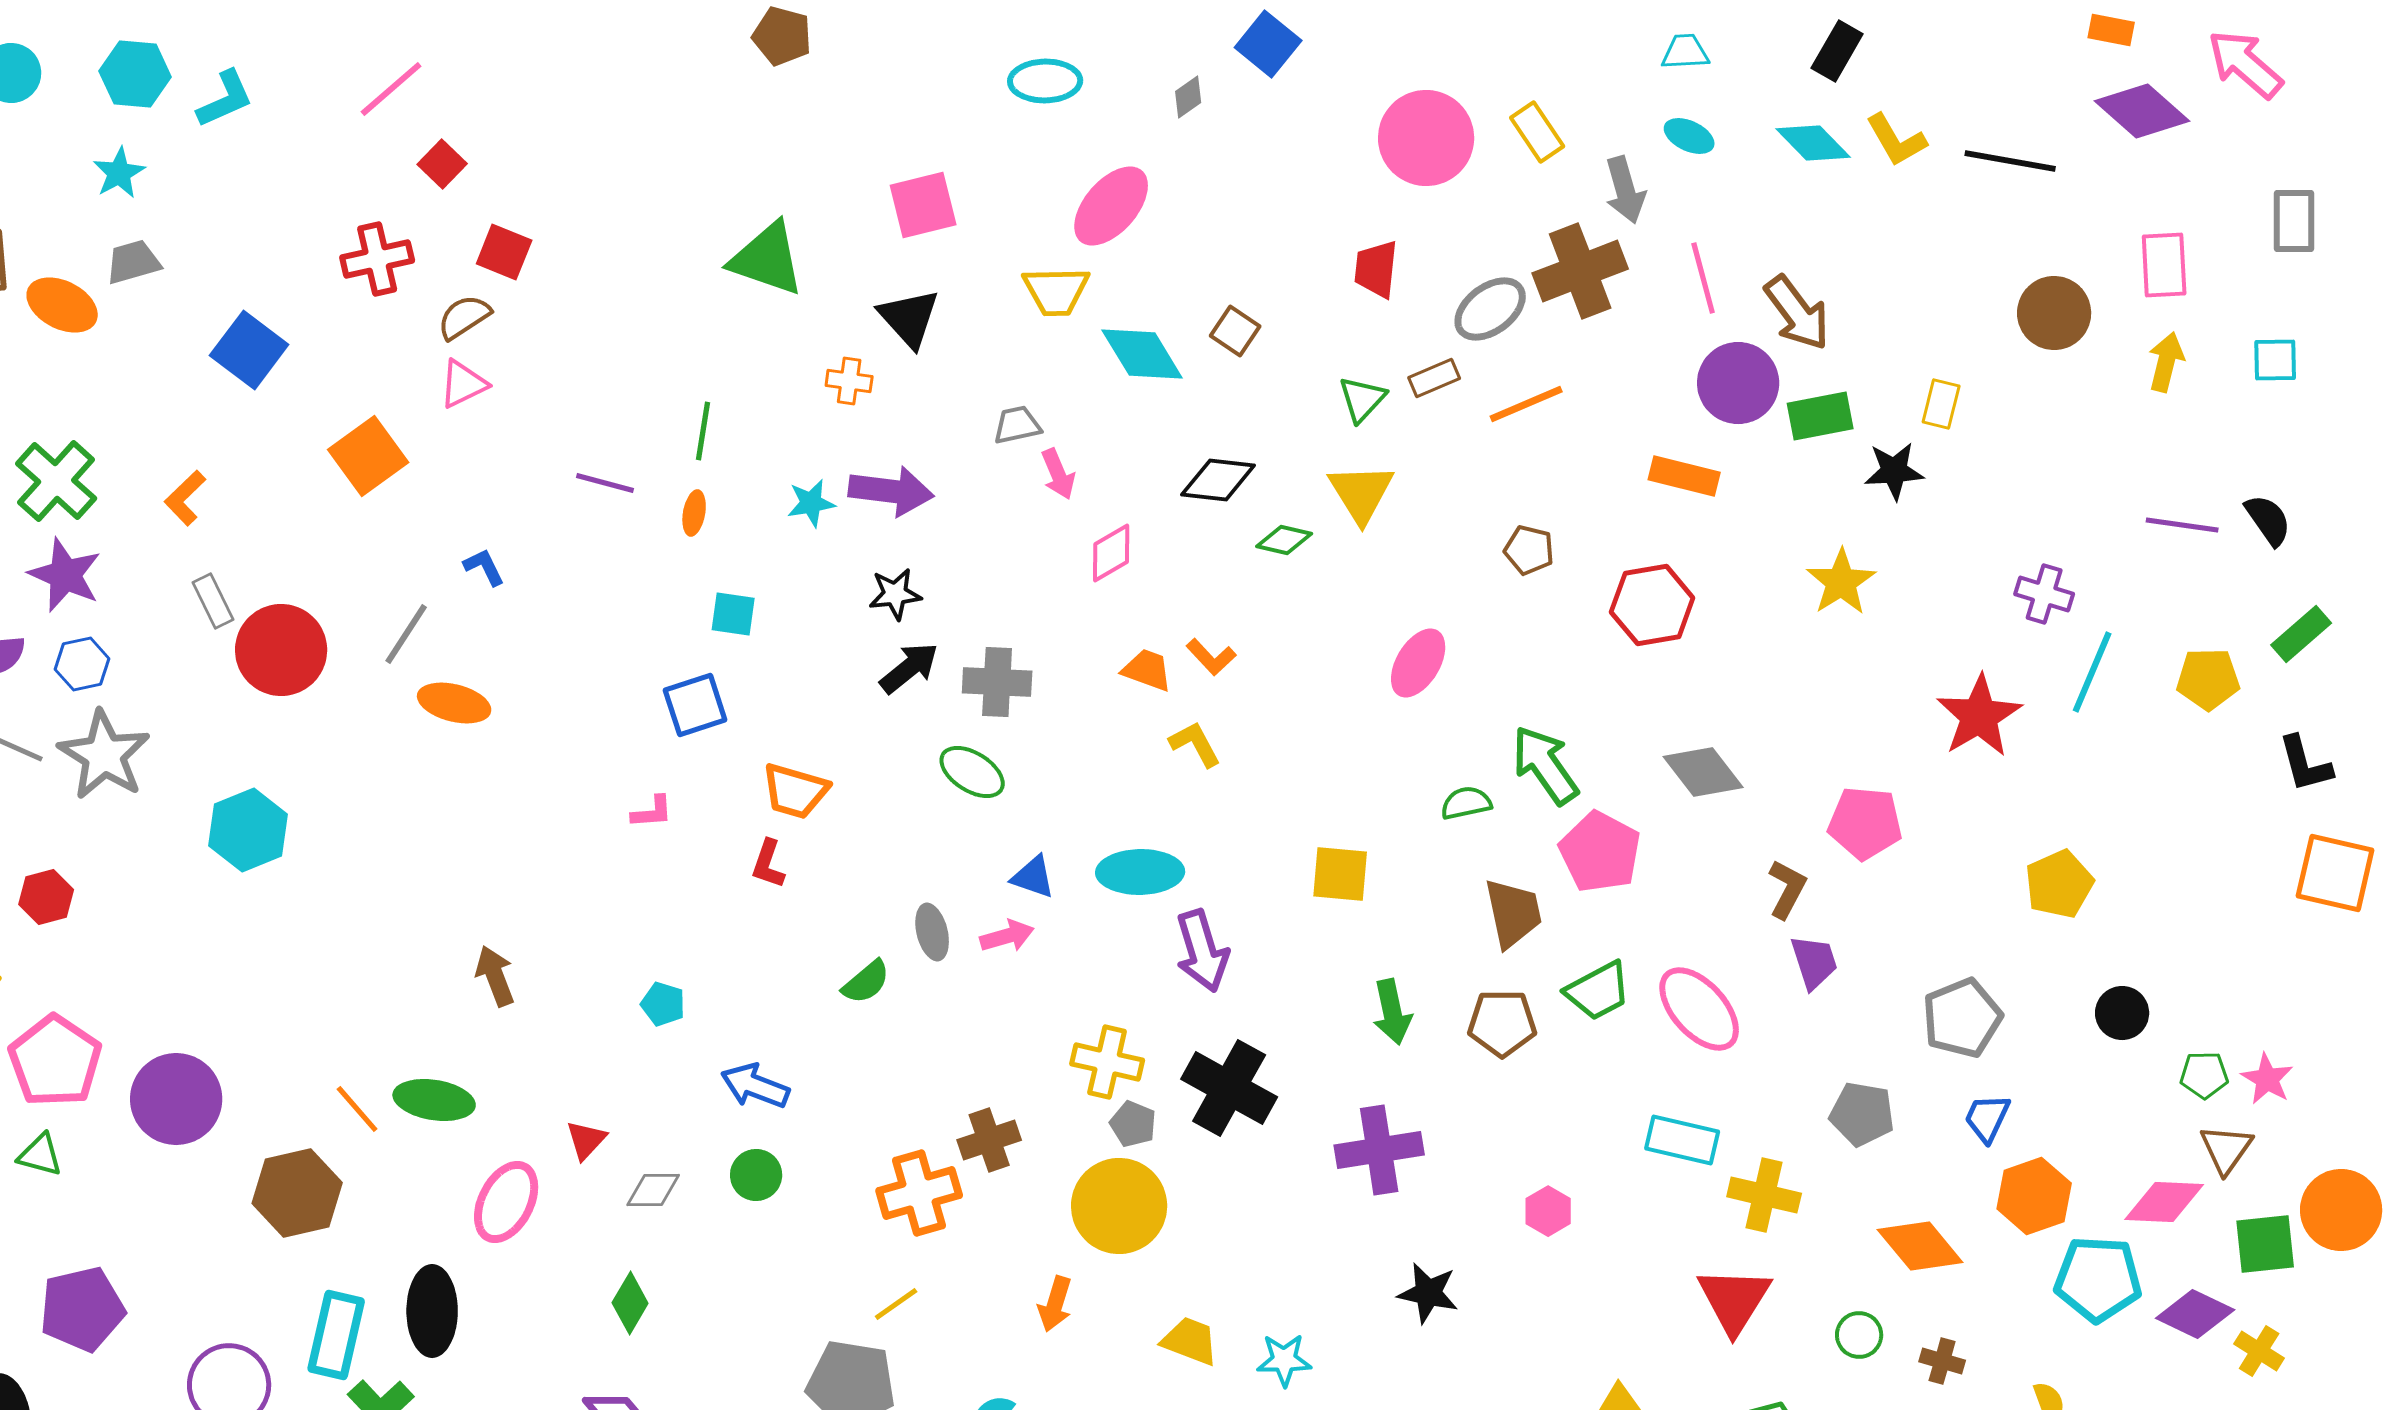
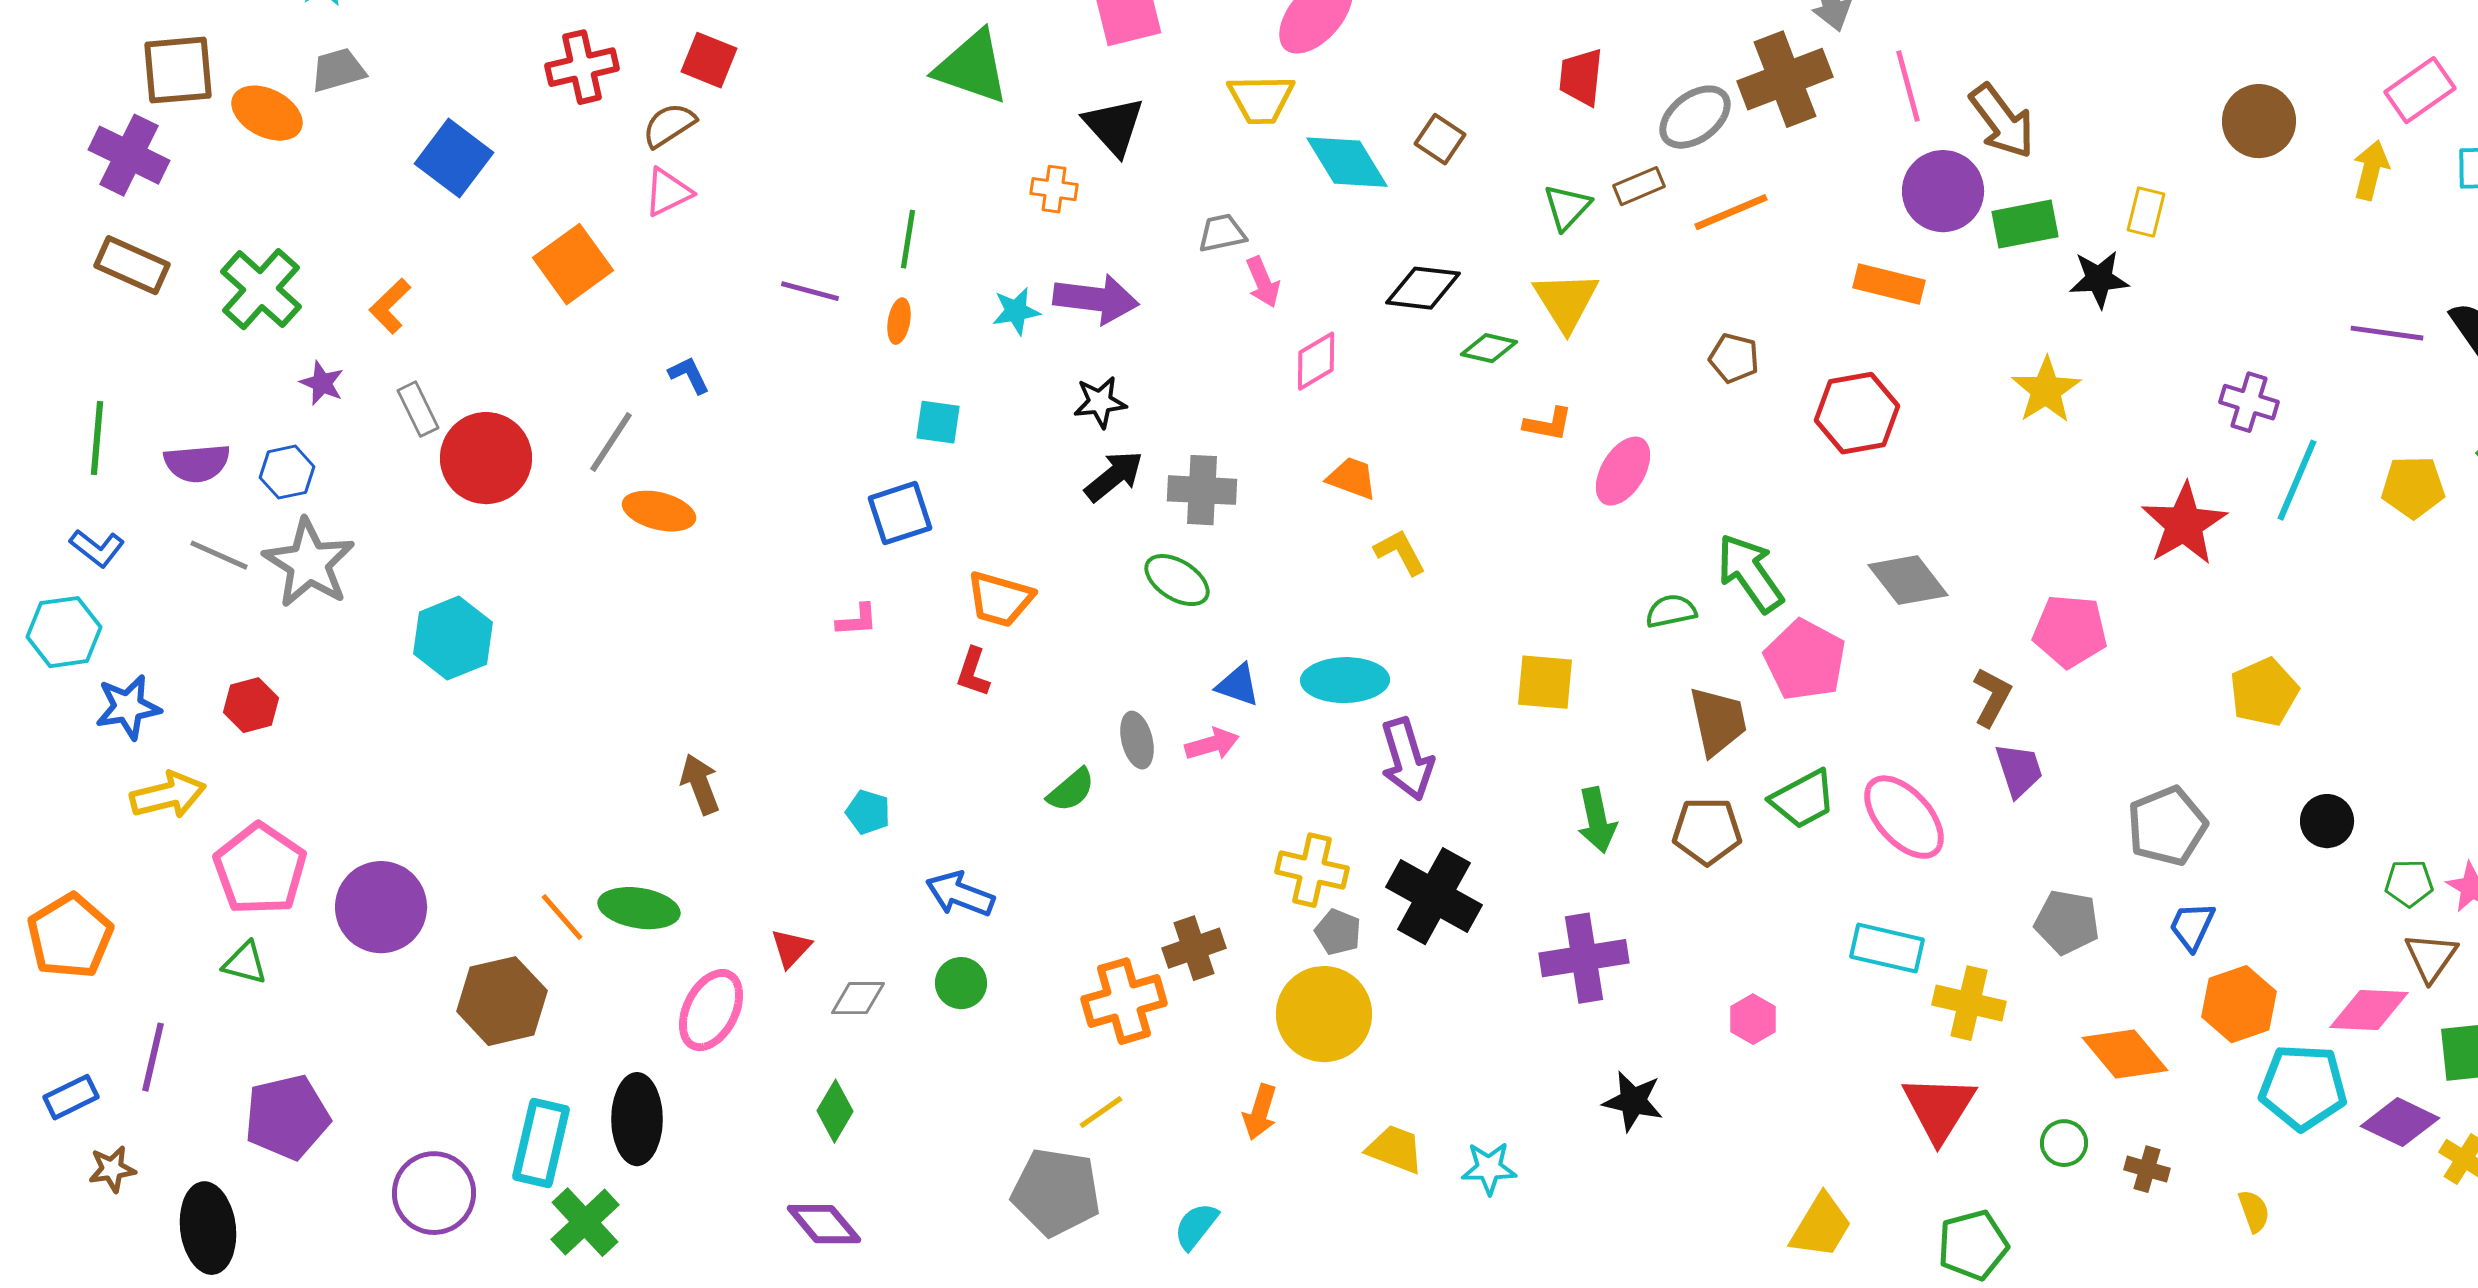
pink rectangle: (2164, 265) -> (2420, 90), moved, turned 58
purple star: (65, 575) -> (322, 383), moved, size x0.6
orange L-shape: (1211, 657) -> (1548, 424), moved, turned -36

